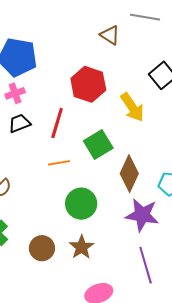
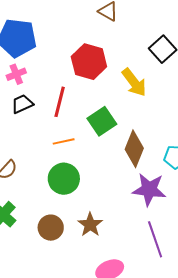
green circle: (81, 204) -> (64, 179), moved

